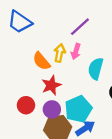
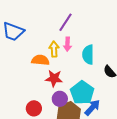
orange semicircle: (41, 61) -> (40, 60), turned 150
red star: (51, 85) -> (54, 78), turned -30
red circle: (26, 105) -> (34, 108), moved

